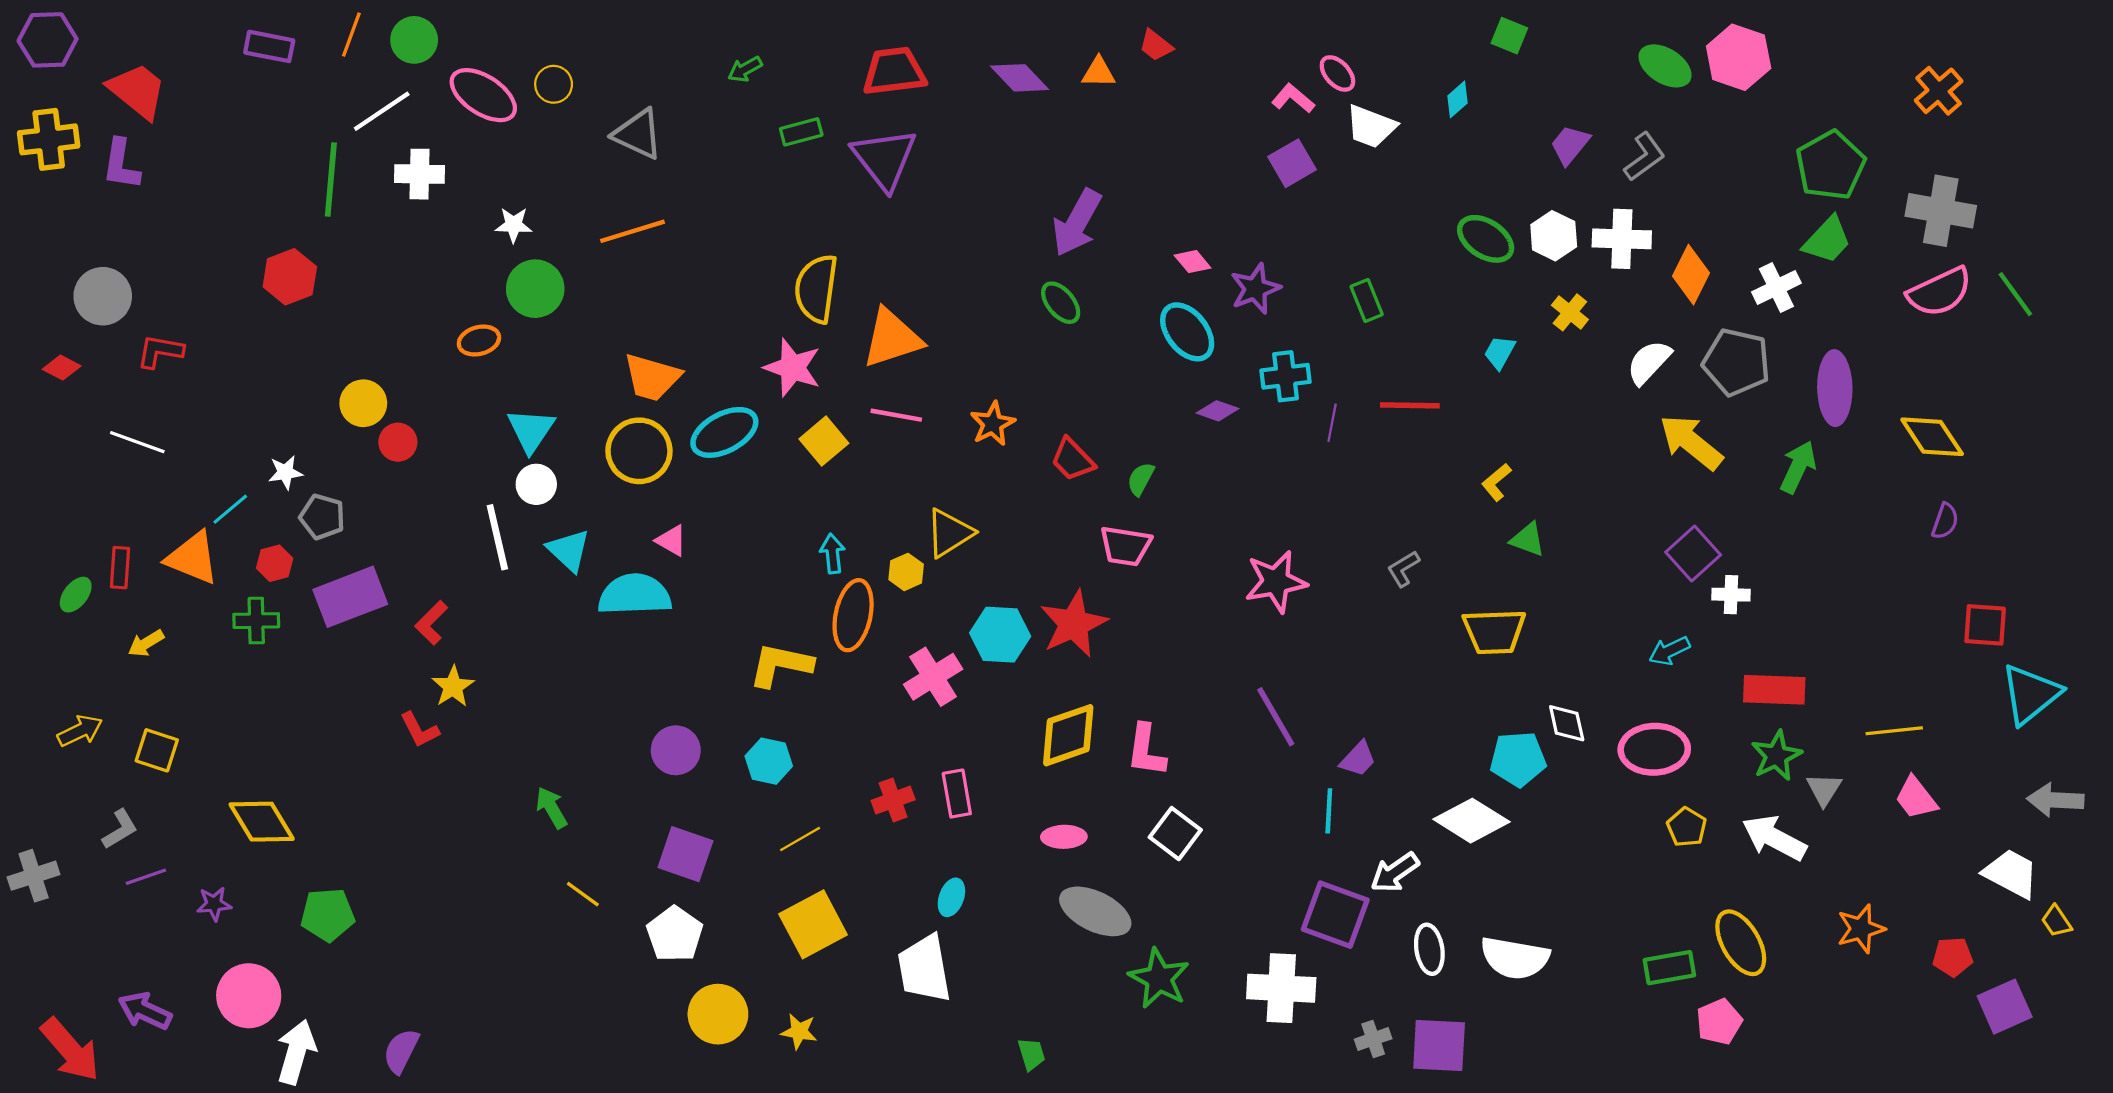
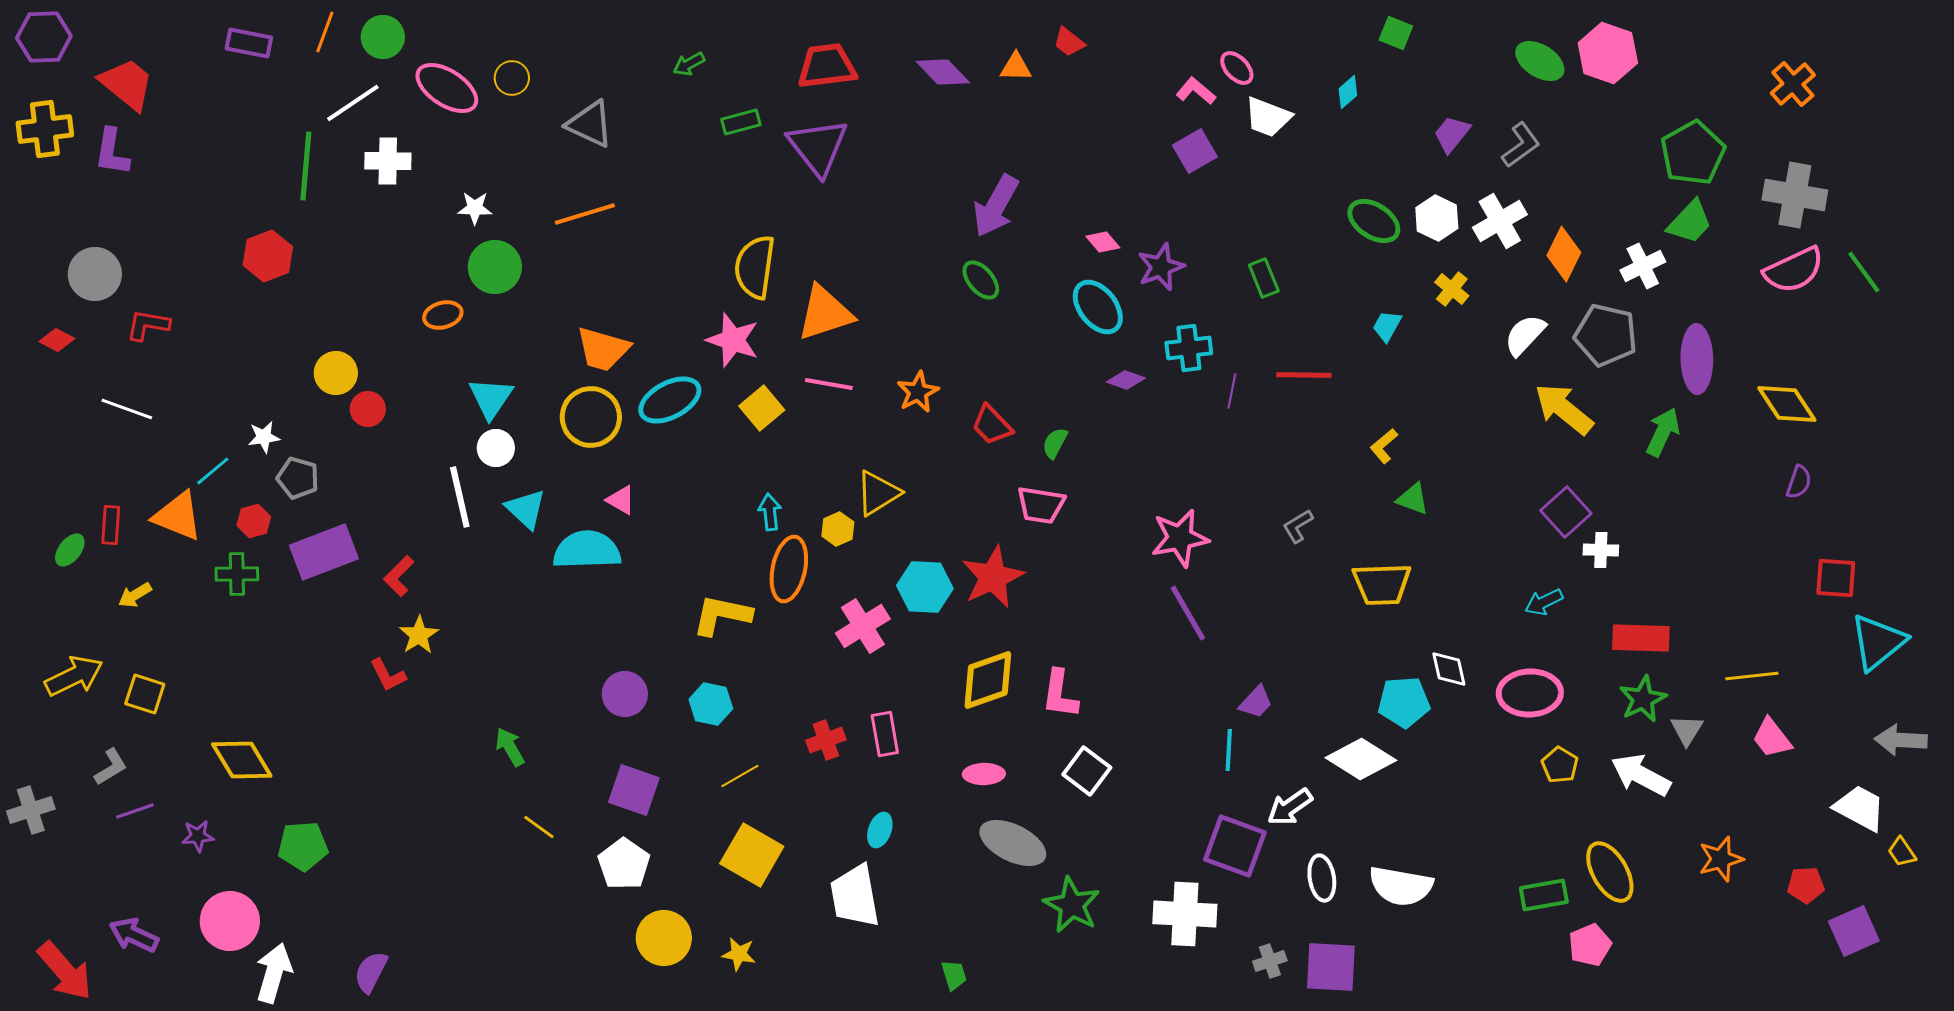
white cross: (1622, 239) -> (1500, 221), turned -32
purple line: (1276, 717) -> (1188, 613), moved
yellow arrow: (80, 731) -> (74, 676), size x1.4
yellow square: (813, 924) -> (752, 855), turned -32

